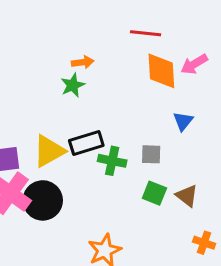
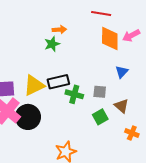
green square: (154, 193) -> (100, 117), turned 35
brown triangle: (187, 196) -> (121, 106), moved
orange cross: (204, 243) -> (132, 133), moved

